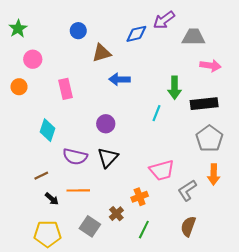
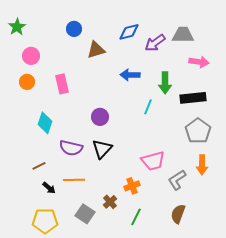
purple arrow: (164, 20) -> (155, 43), moved
blue arrow: (120, 79) -> (130, 75), moved
orange circle: (19, 87) -> (27, 82), moved

